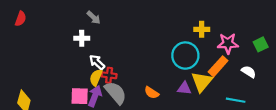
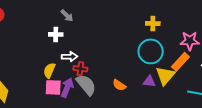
yellow cross: (202, 29) -> (153, 23), moved
white arrow: (97, 62) -> (70, 57), turned 133
yellow semicircle: (96, 77) -> (49, 70), moved

